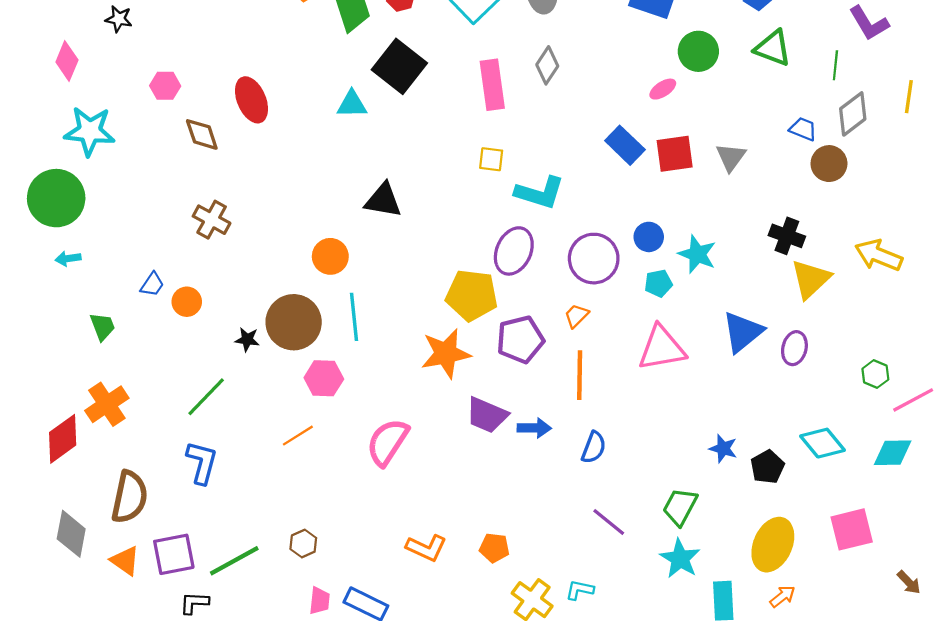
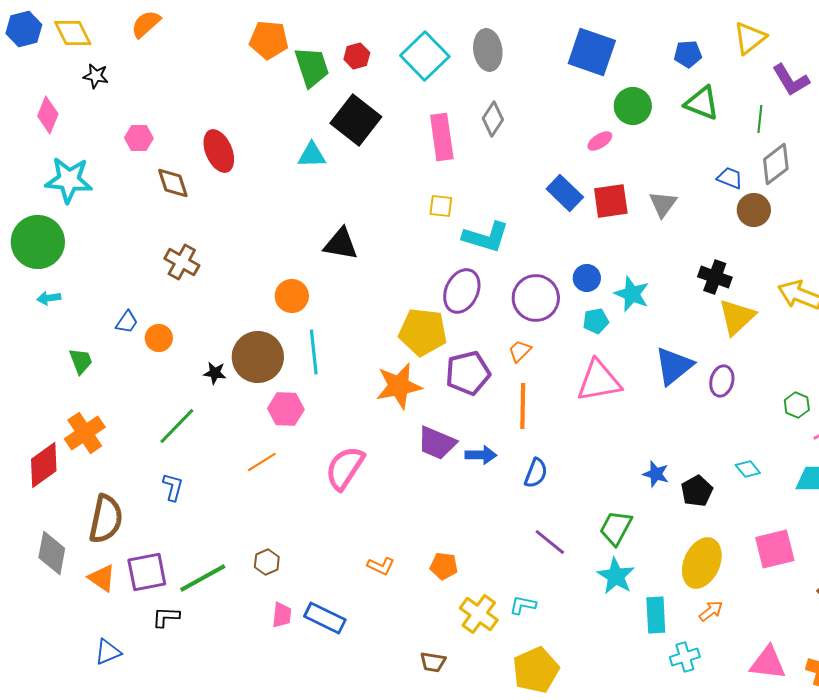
cyan diamond: (823, 443) -> (748, 469), size x0.6
blue L-shape: (202, 463) -> (173, 487), size x0.7
orange L-shape: (426, 548) -> (381, 566), size x0.7

